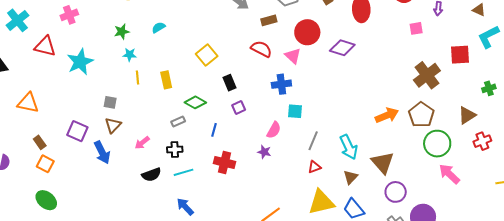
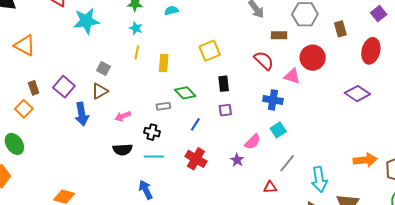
purple diamond: (342, 48) -> (357, 94), moved
pink triangle: (293, 56) -> (292, 76), turned -42
cyan square: (295, 111) -> (278, 130), turned 35
brown rectangle: (40, 142) -> (34, 88), moved
red triangle: (314, 167) -> (270, 187), moved

